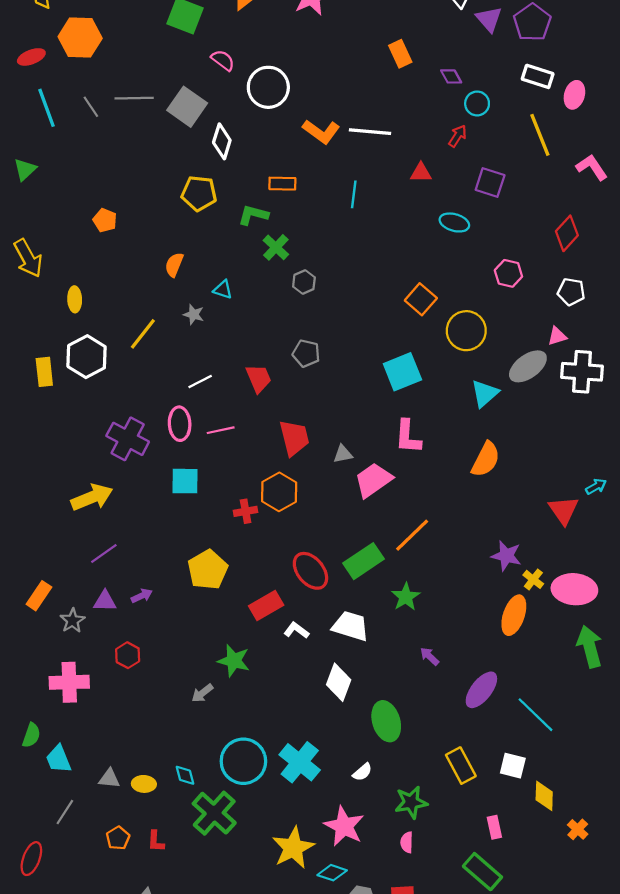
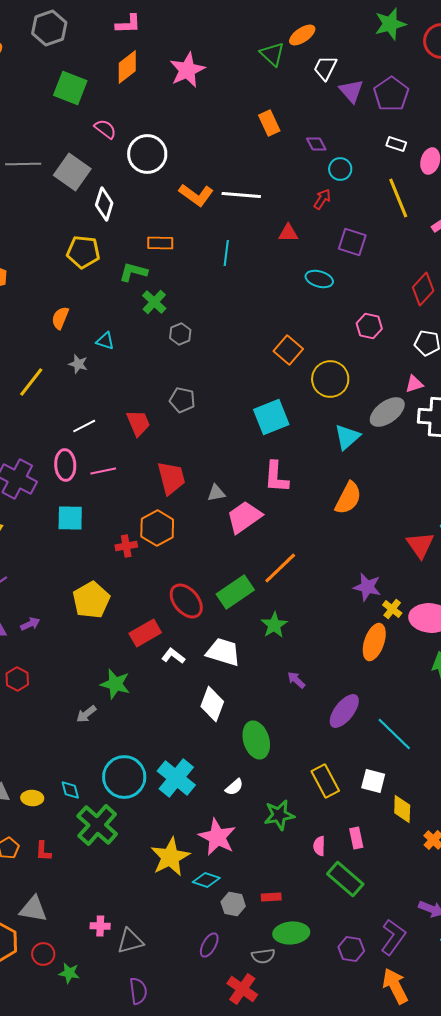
white rectangle: (538, 76) -> (396, 144), size x0.7
pink semicircle: (407, 842) -> (319, 846), moved

